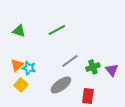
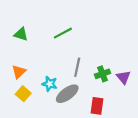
gray line: (70, 61) -> (77, 67), turned -42
cyan star: (29, 68) -> (50, 84), moved

